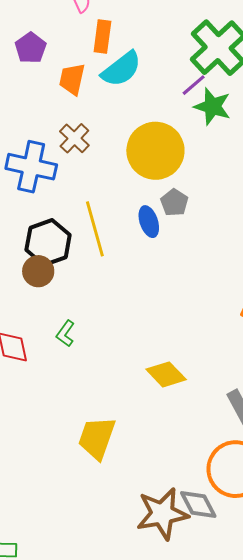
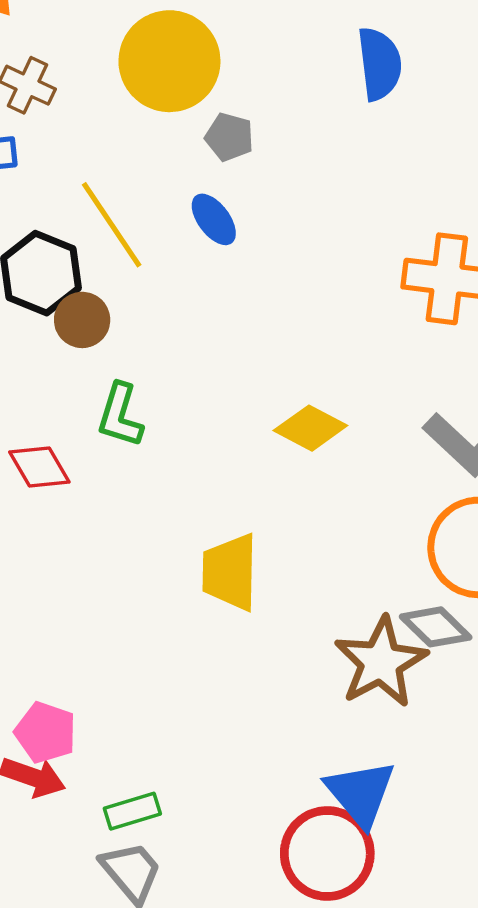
blue ellipse: (149, 222) -> (214, 219), moved
brown circle: (38, 271) -> (82, 320), moved
green L-shape: (65, 333) -> (120, 415), size x1.4

